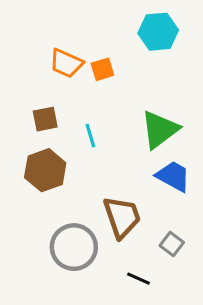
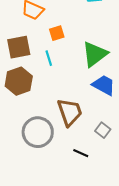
orange square: (102, 69) -> (57, 33), moved
brown square: (45, 119) -> (19, 47), size x1.4

